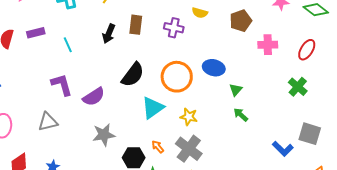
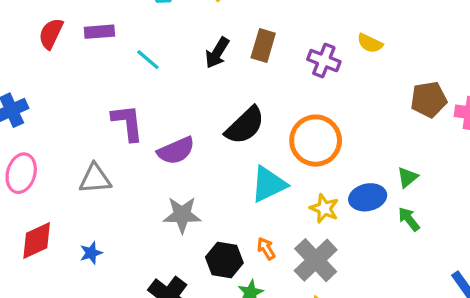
brown pentagon: (241, 21) -> (429, 99), moved
cyan line: (68, 45) -> (148, 60), turned -35
blue ellipse: (214, 68) -> (368, 197), moved, turned -35

